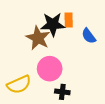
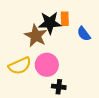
yellow semicircle: (19, 84) -> (20, 66), moved

